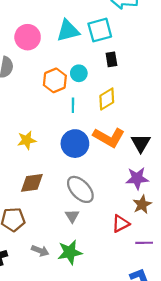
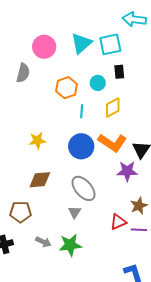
cyan triangle: (68, 31) -> (81, 43), turned -30
cyan circle: (79, 73) -> (98, 83), moved
purple star: (137, 178) -> (127, 171), moved
purple line: (144, 243) -> (139, 230), moved

